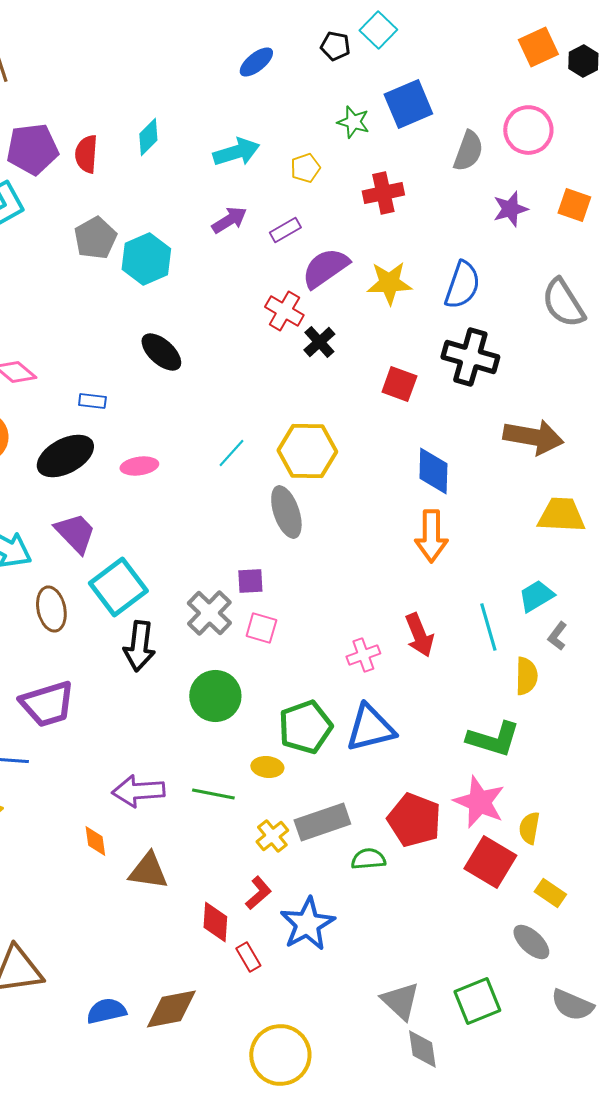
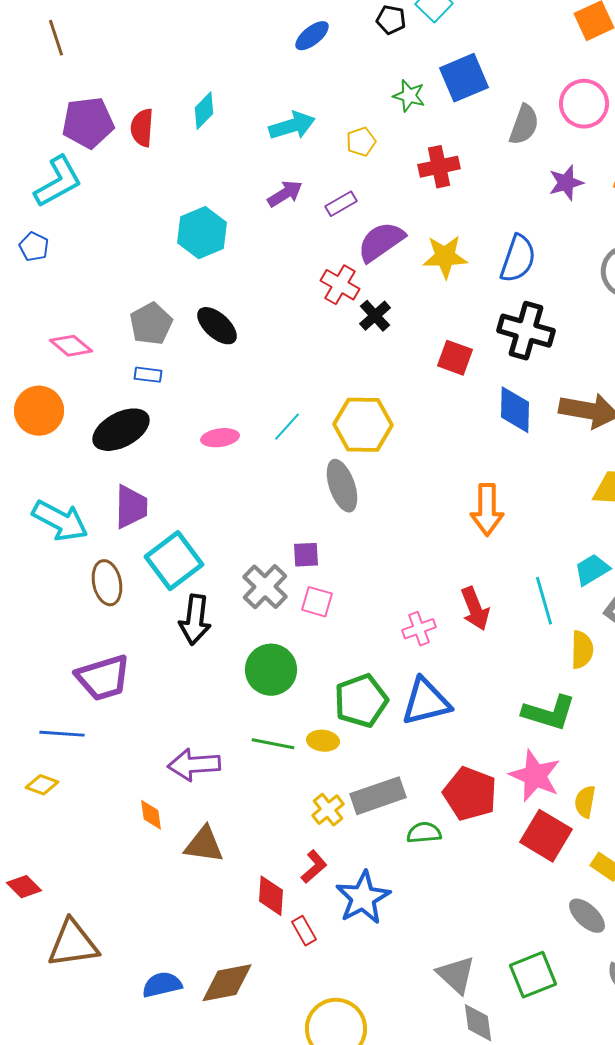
gray pentagon: (95, 238) -> (151, 324), moved
pink ellipse: (139, 466) -> (220, 438), moved
blue diamond: (433, 471) -> (515, 410), moved
purple trapezoid: (75, 533) -> (131, 507), turned 45
green line: (213, 794) -> (273, 744), moved

